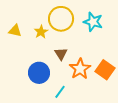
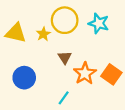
yellow triangle: (15, 31) -> (16, 33), size x1.5
blue circle: (39, 73) -> (24, 78), moved

